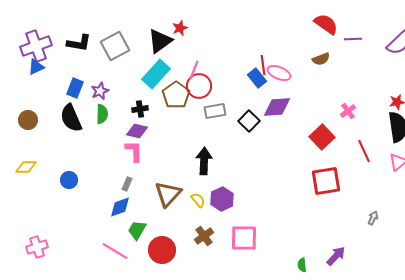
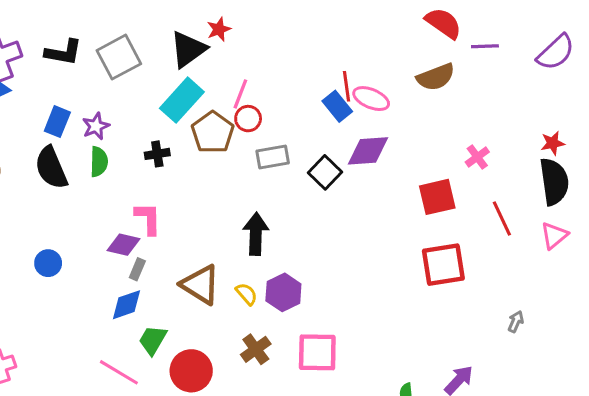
brown semicircle: (321, 59) -> (436, 77), size x1.4
red circle: (199, 86) -> (248, 119), size x0.7
purple diamond: (137, 131) -> (123, 245), moved
red square: (322, 137) -> (437, 197), turned 30
brown triangle: (168, 194) -> (200, 285), turned -40

